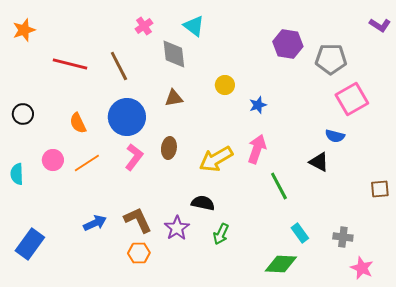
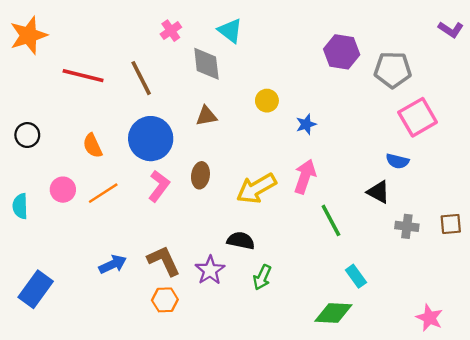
orange star: (24, 30) -> (28, 35), size x1.4
gray cross: (343, 237) -> (407, 226), moved

